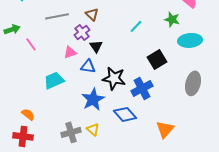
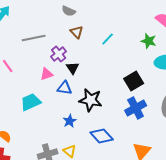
brown triangle: (92, 14) -> (77, 32), moved
cyan line: (136, 26) -> (108, 39), moved
blue cross: (142, 88) -> (136, 108), moved
blue star: (93, 99) -> (70, 121), size x0.6

